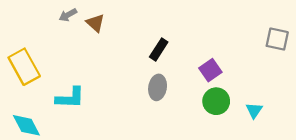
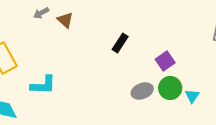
gray ellipse: (158, 87) -> (142, 91), moved, turned 60
cyan triangle: (254, 110) -> (192, 96), moved

